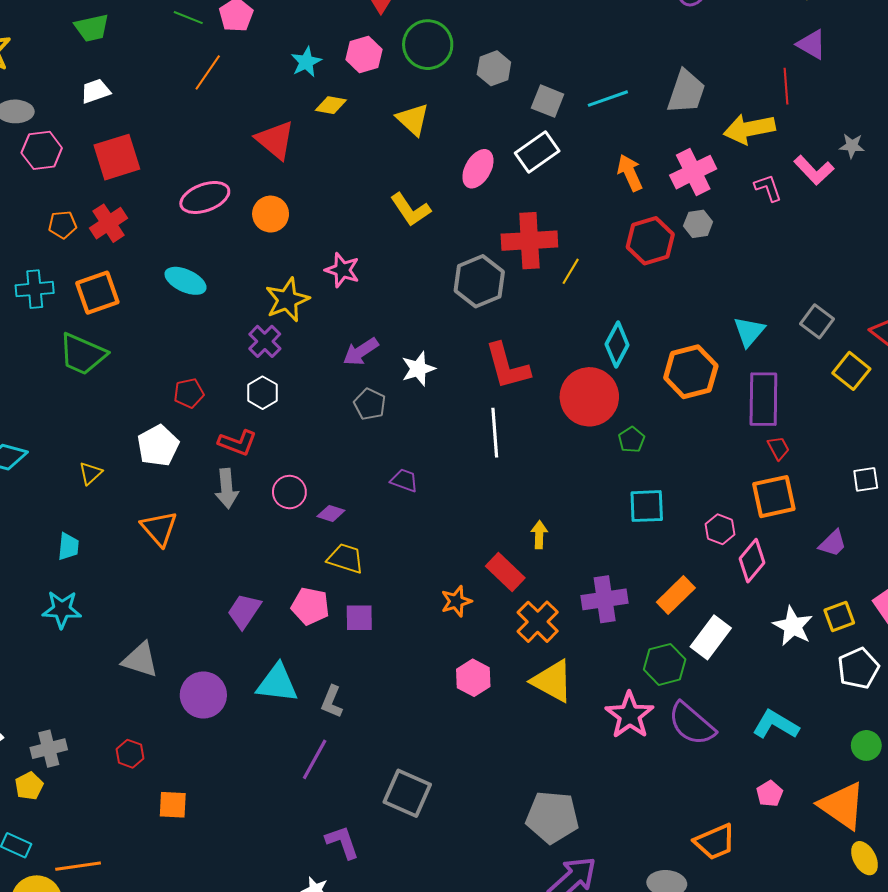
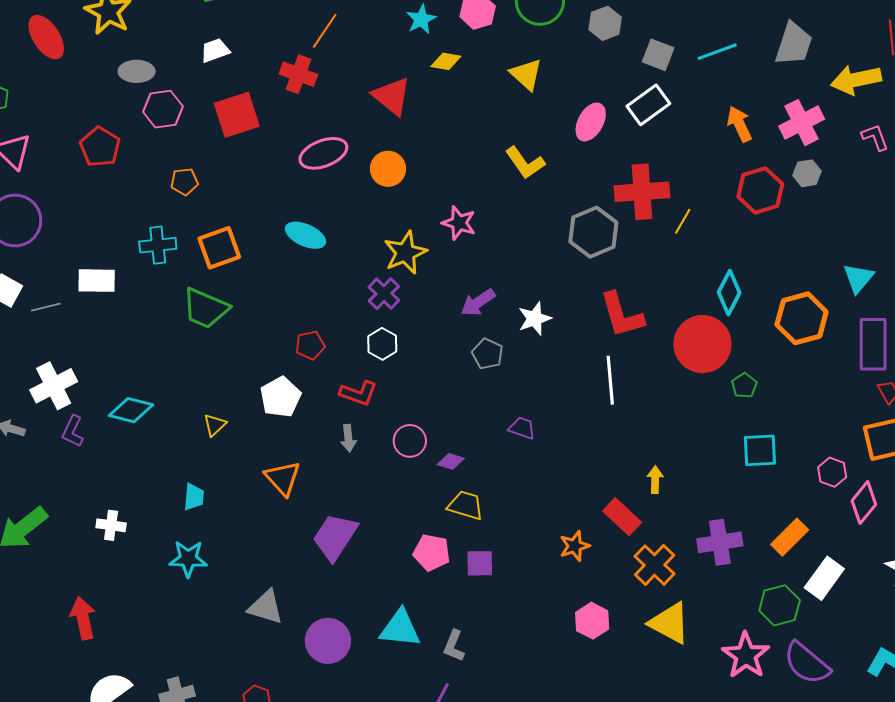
red cross: (109, 223) -> (298, 74), moved, turned -36
gray arrow: (227, 489) -> (348, 438), size x0.7
purple trapezoid: (244, 611) -> (335, 537), moved, size x1.4

